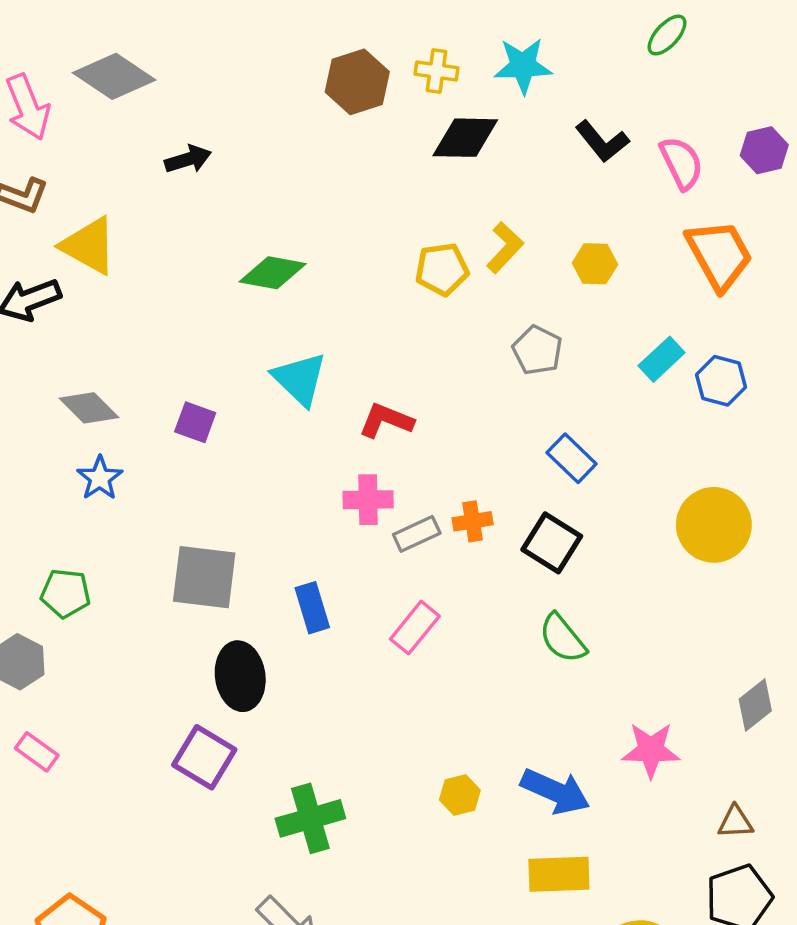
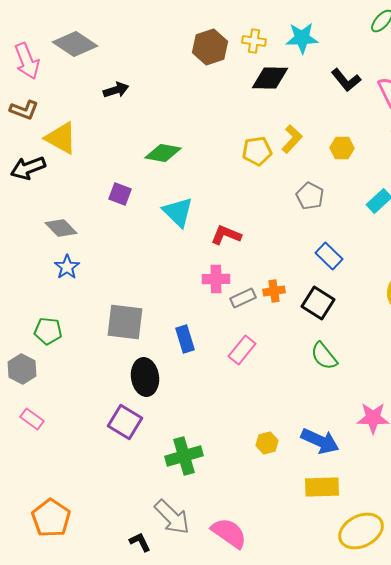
purple square: (195, 422) -> (120, 194), moved

